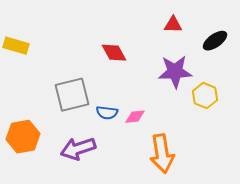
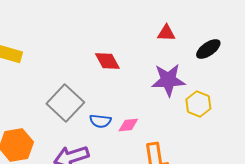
gray square: (72, 95) -> (65, 103), turned -33

